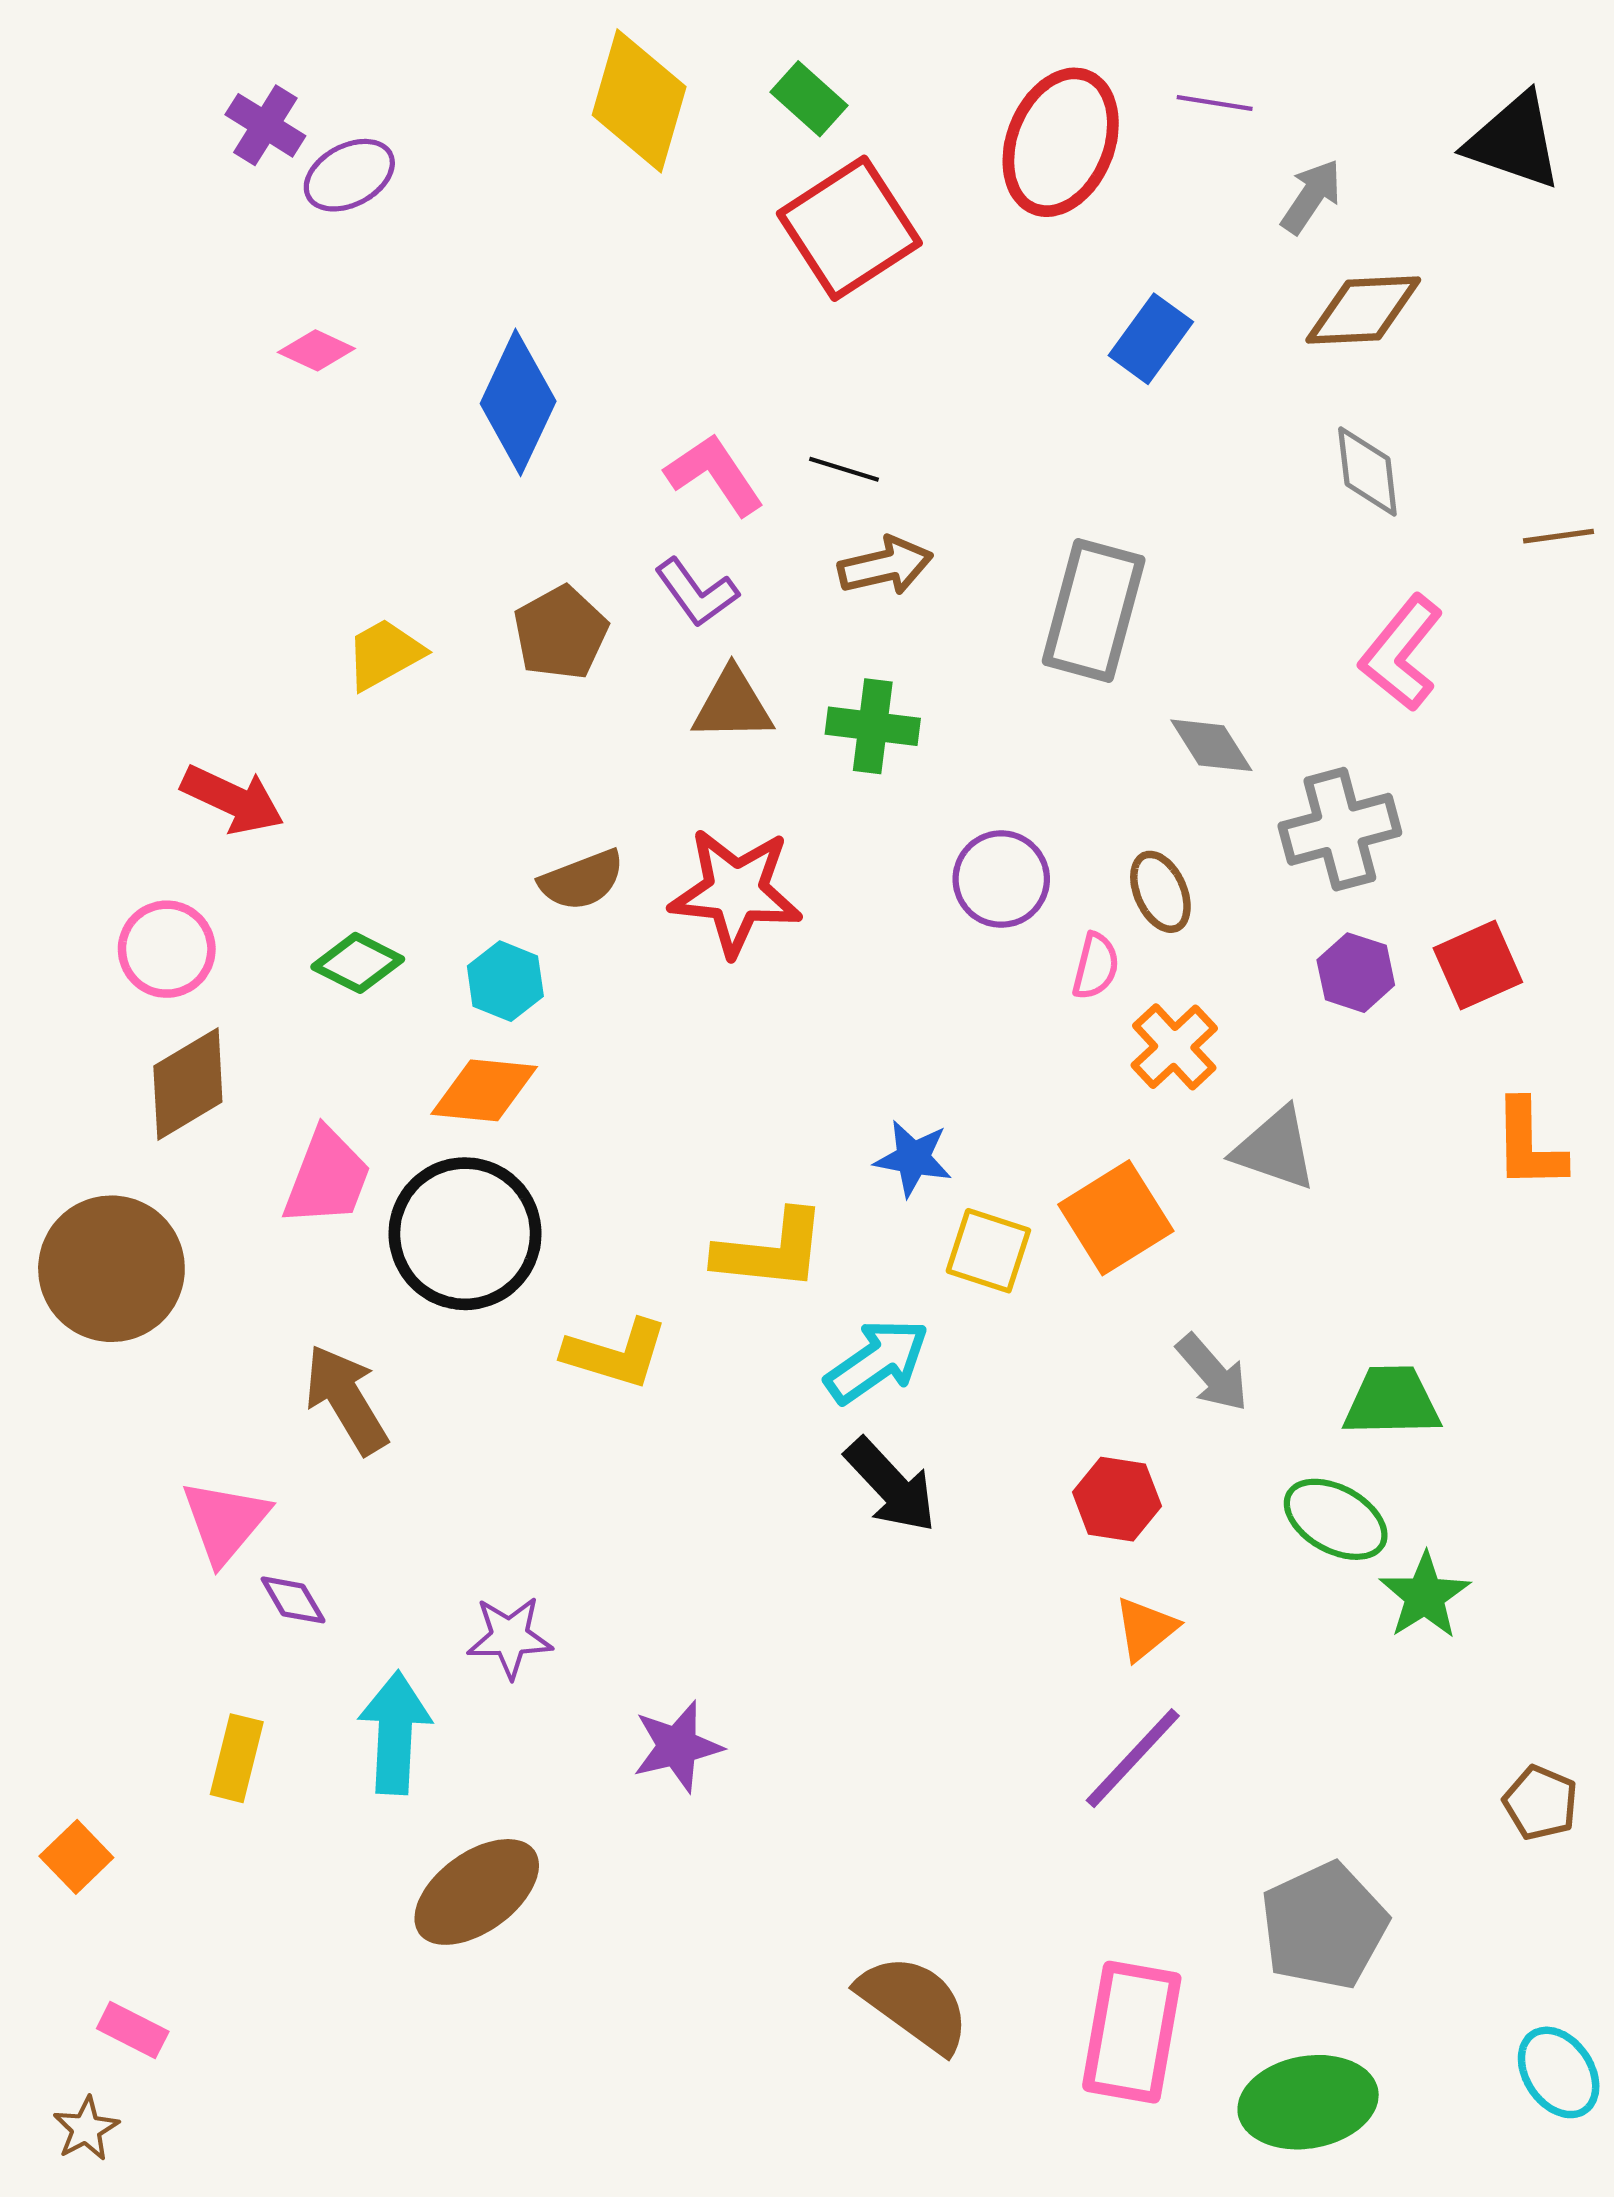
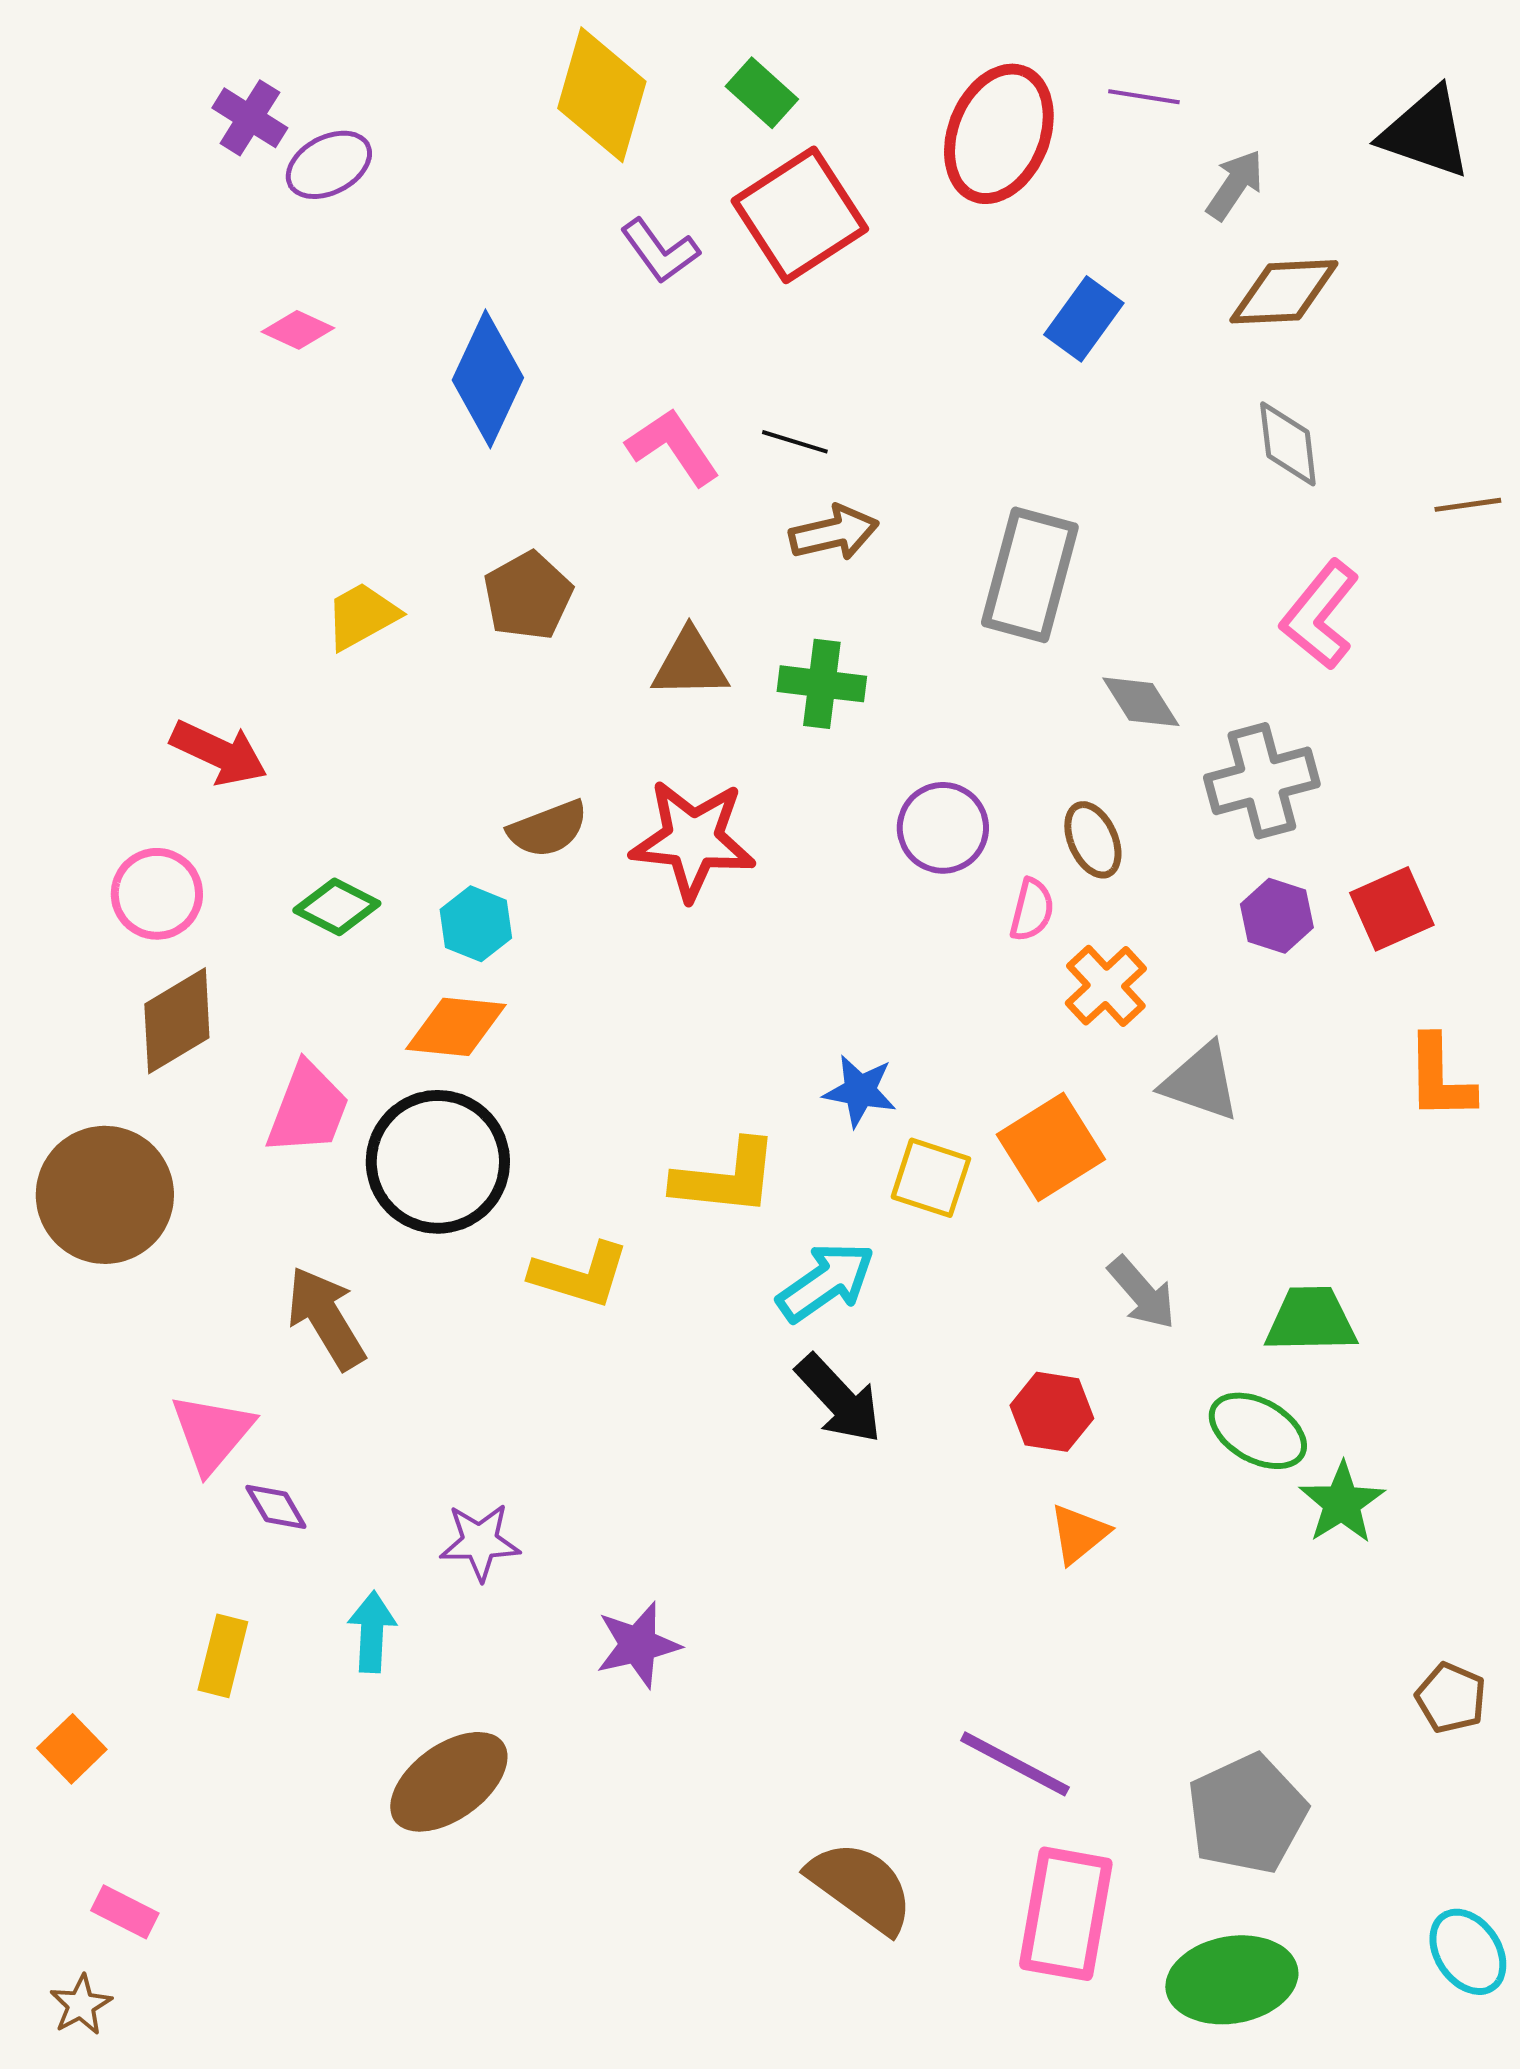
purple L-shape: (696, 592) -> (660, 251), moved
cyan arrow: (395, 1733) -> (372, 1632), size x0.7
purple line: (1133, 1758) -> (1015, 1764), moved, turned 75

